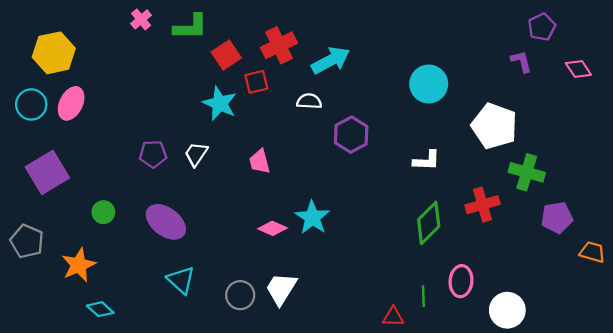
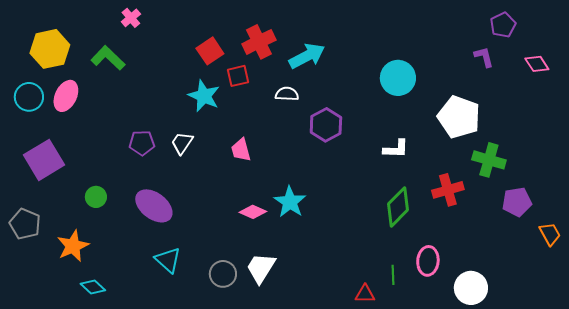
green L-shape: (191, 27) -> (108, 58), moved, turned -136
orange trapezoid: (592, 252) -> (550, 234), turned 45

